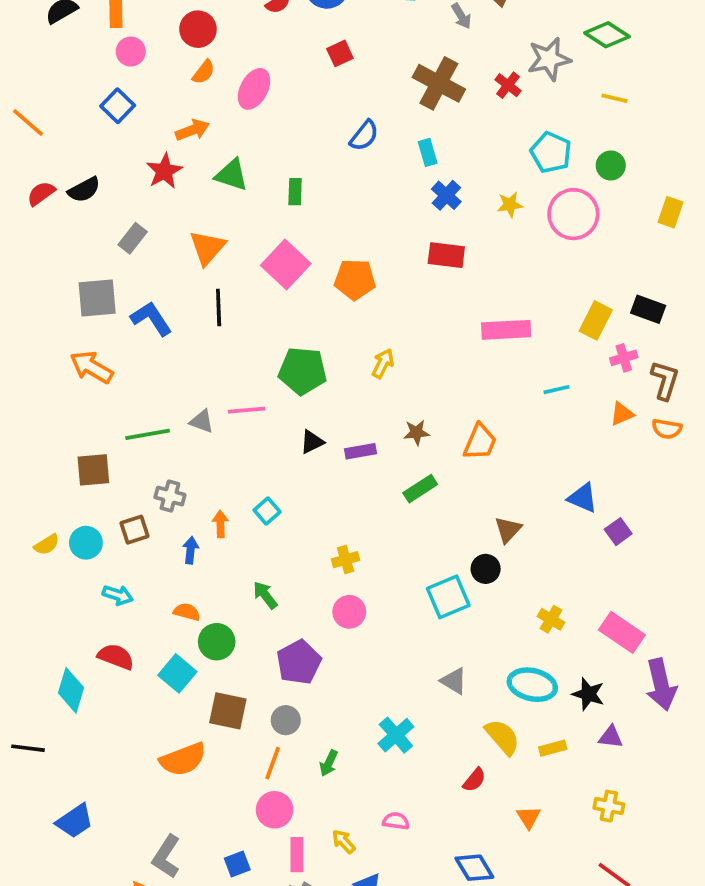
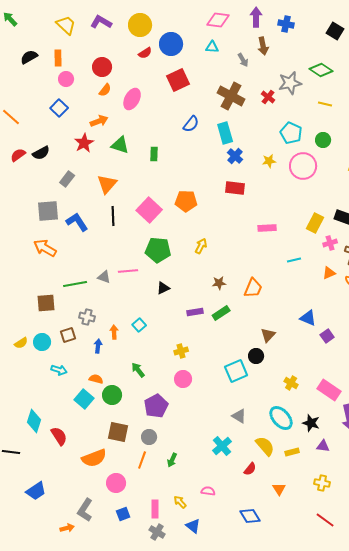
red square: (340, 53) -> (178, 80), size x1.6
cyan rectangle: (428, 152) -> (225, 133), size x1.5
pink square: (286, 264) -> (149, 210), moved
pink rectangle: (506, 330) -> (267, 228), size x0.7
purple rectangle: (360, 451) -> (195, 312), moved
red semicircle: (116, 657) -> (59, 436), moved, turned 36
cyan square: (177, 673) -> (84, 399), moved
cyan ellipse: (532, 685) -> (281, 418), turned 35
cyan cross: (396, 735) -> (222, 446), moved
pink circle: (275, 810) -> (116, 483), moved

